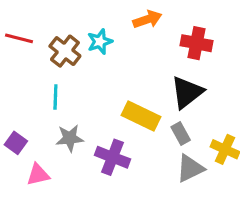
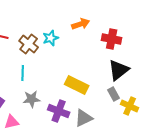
black triangle: (187, 92) -> (119, 70), moved
gray rectangle: (181, 133) -> (114, 94), moved
gray triangle: (190, 168) -> (84, 118), moved

